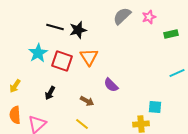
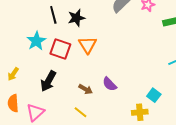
black line: (55, 27) -> (53, 15), turned 60
purple semicircle: (111, 85) -> (110, 84), moved
black arrow: (50, 93) -> (48, 81), size x1.5
cyan square: (155, 107) -> (154, 95), turned 32

